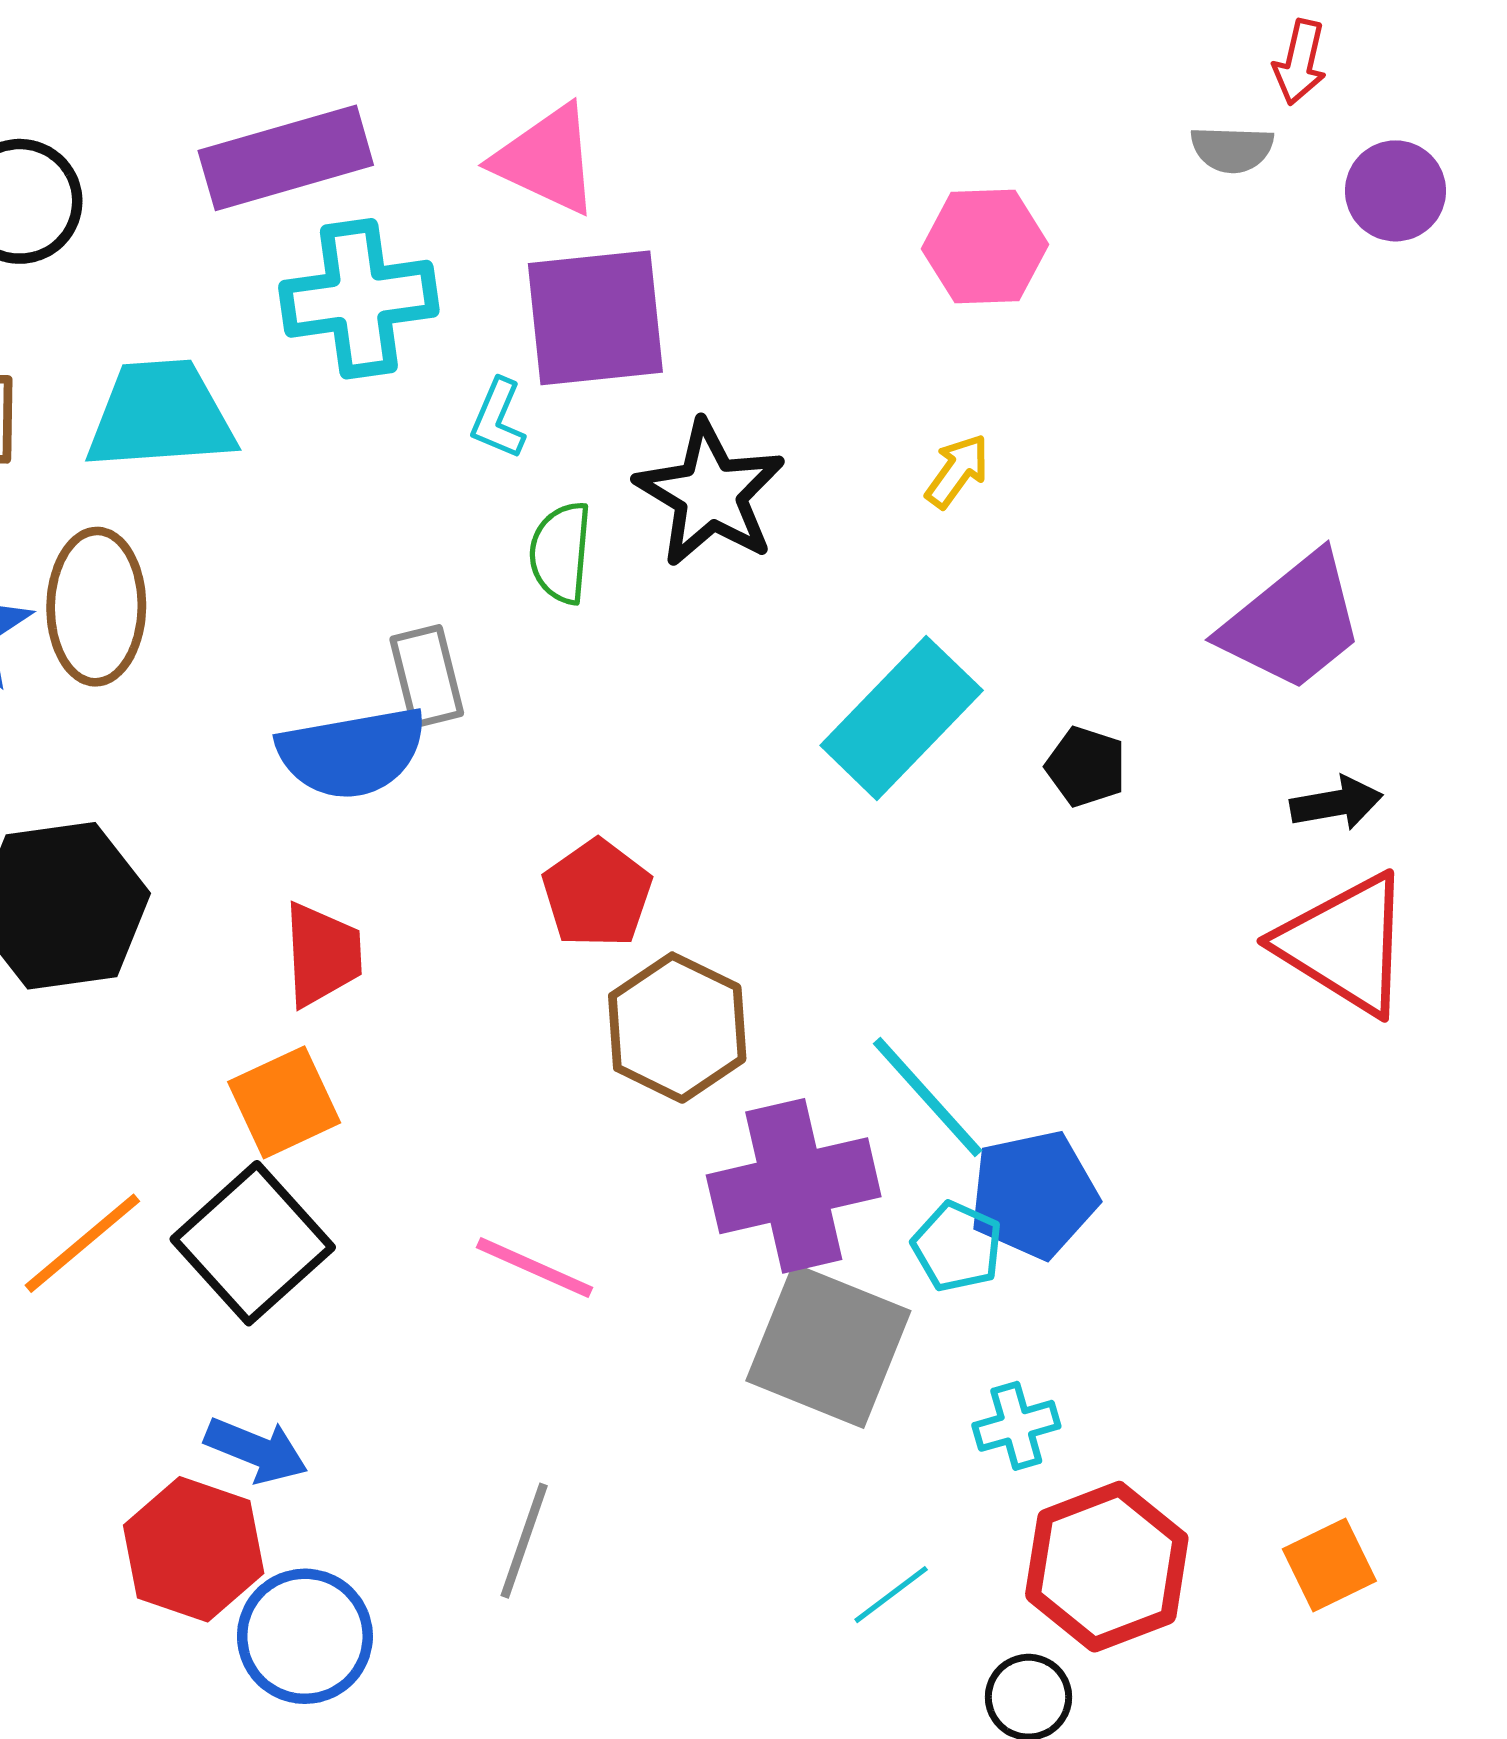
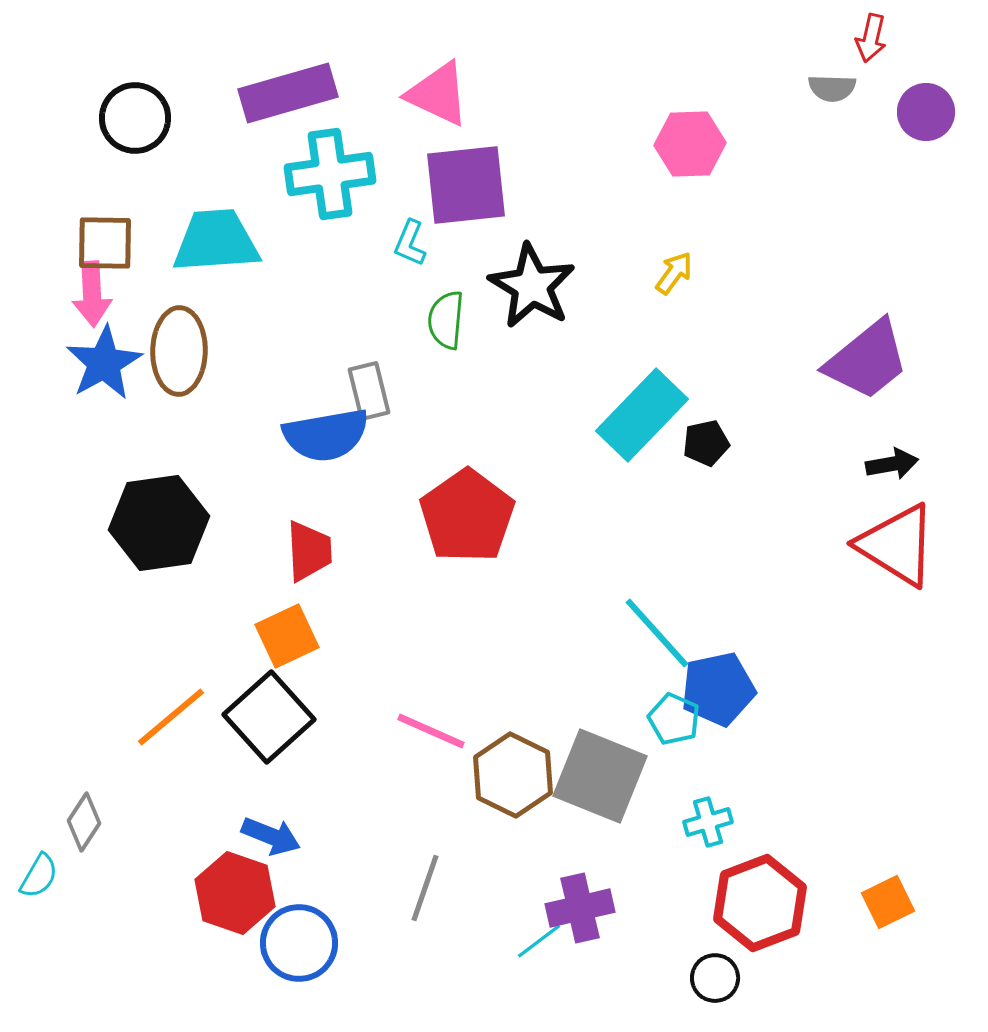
black pentagon: (1086, 767) -> (706, 443), moved, turned -30
red pentagon: (597, 894) -> (467, 516), size x1.5
brown hexagon: (677, 1028) -> (513, 775), moved
purple cross: (794, 1186) -> (580, 908), moved, size x0.7
cyan line: (891, 1595) -> (539, 941), moved

